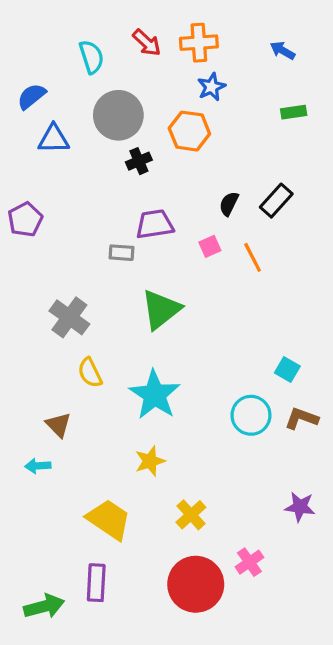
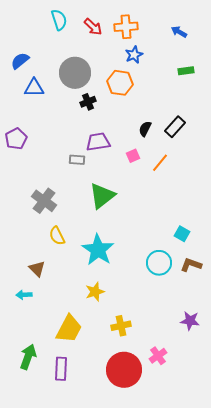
cyan semicircle: (91, 57) -> (59, 20), moved
orange line: (253, 257) -> (160, 163), turned 66
yellow cross: (191, 515) -> (121, 326), turned 30
yellow trapezoid: (109, 519) -> (69, 329), turned 84
green arrow: (44, 606) -> (28, 357), moved, turned -55

